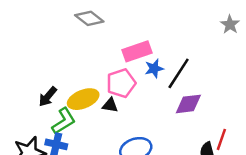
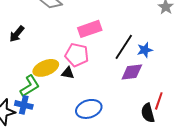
blue star: (154, 68) -> (145, 50), moved
pink pentagon: (121, 83) -> (77, 55), turned 30
black arrow: (48, 97) -> (17, 34), moved

